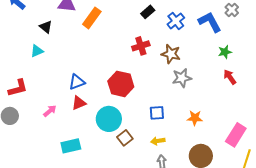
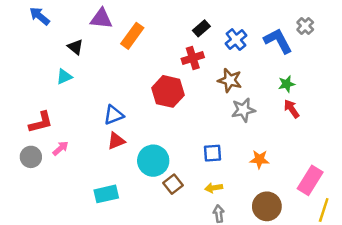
red cross: (141, 46) -> (193, 58), moved
green star: (225, 52) -> (287, 84), moved
red arrow: (230, 77) -> (292, 109), moved
red hexagon: (121, 84) -> (168, 91), moved
pink arrow: (50, 111) -> (61, 148), moved

